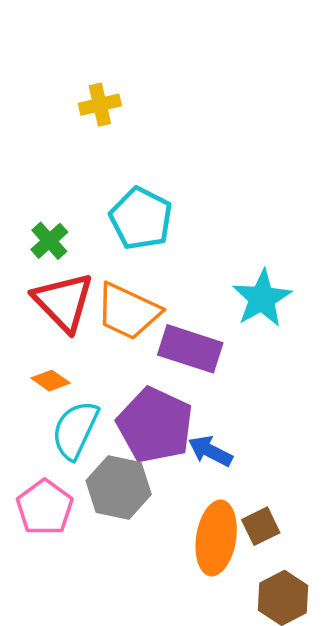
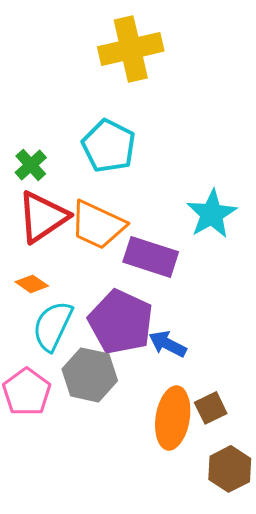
yellow cross: (100, 105) -> (131, 49), moved, size x1.8
red triangle: (63, 302) -> (43, 217), turned 40

